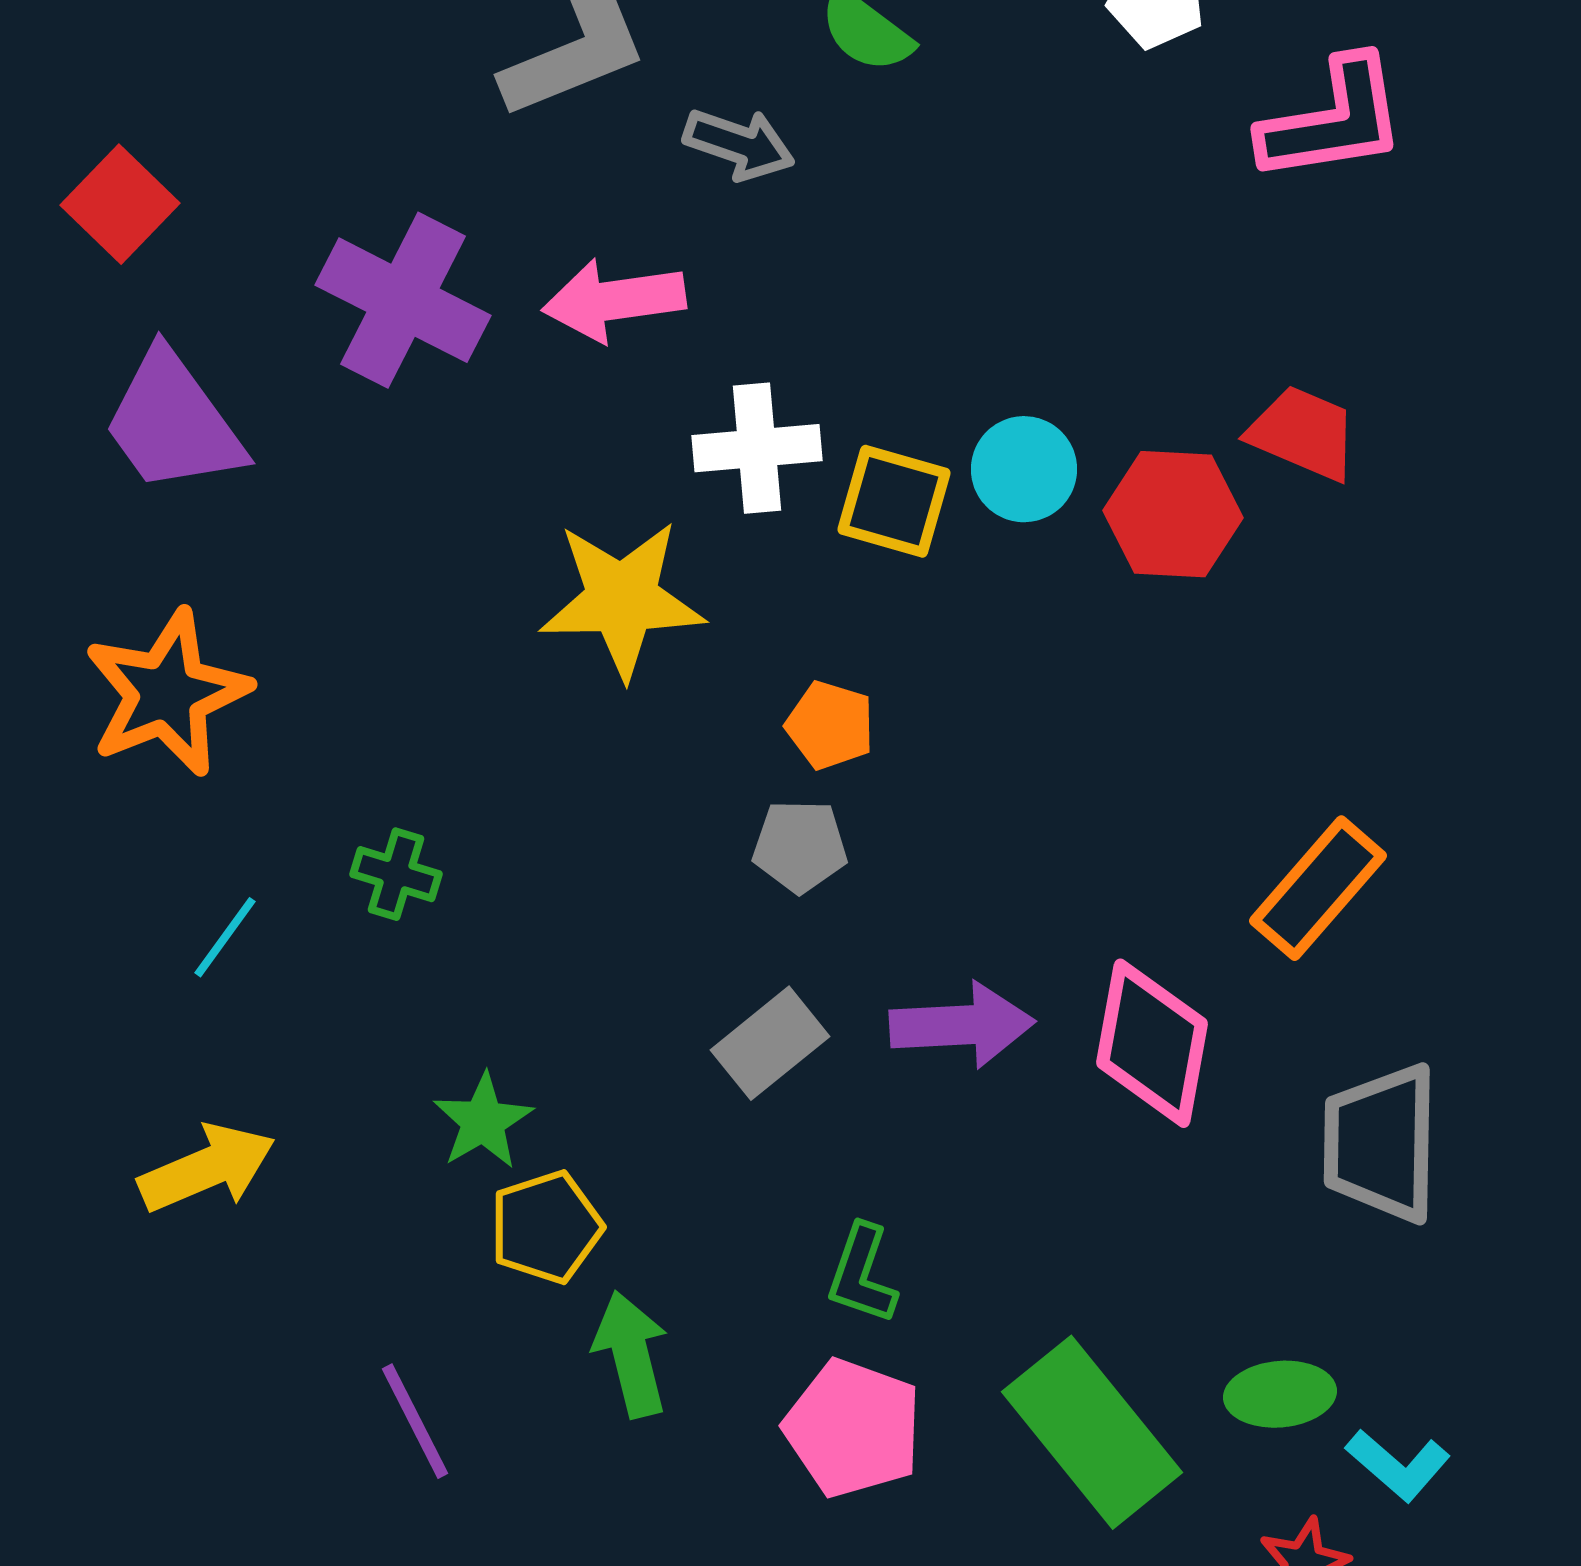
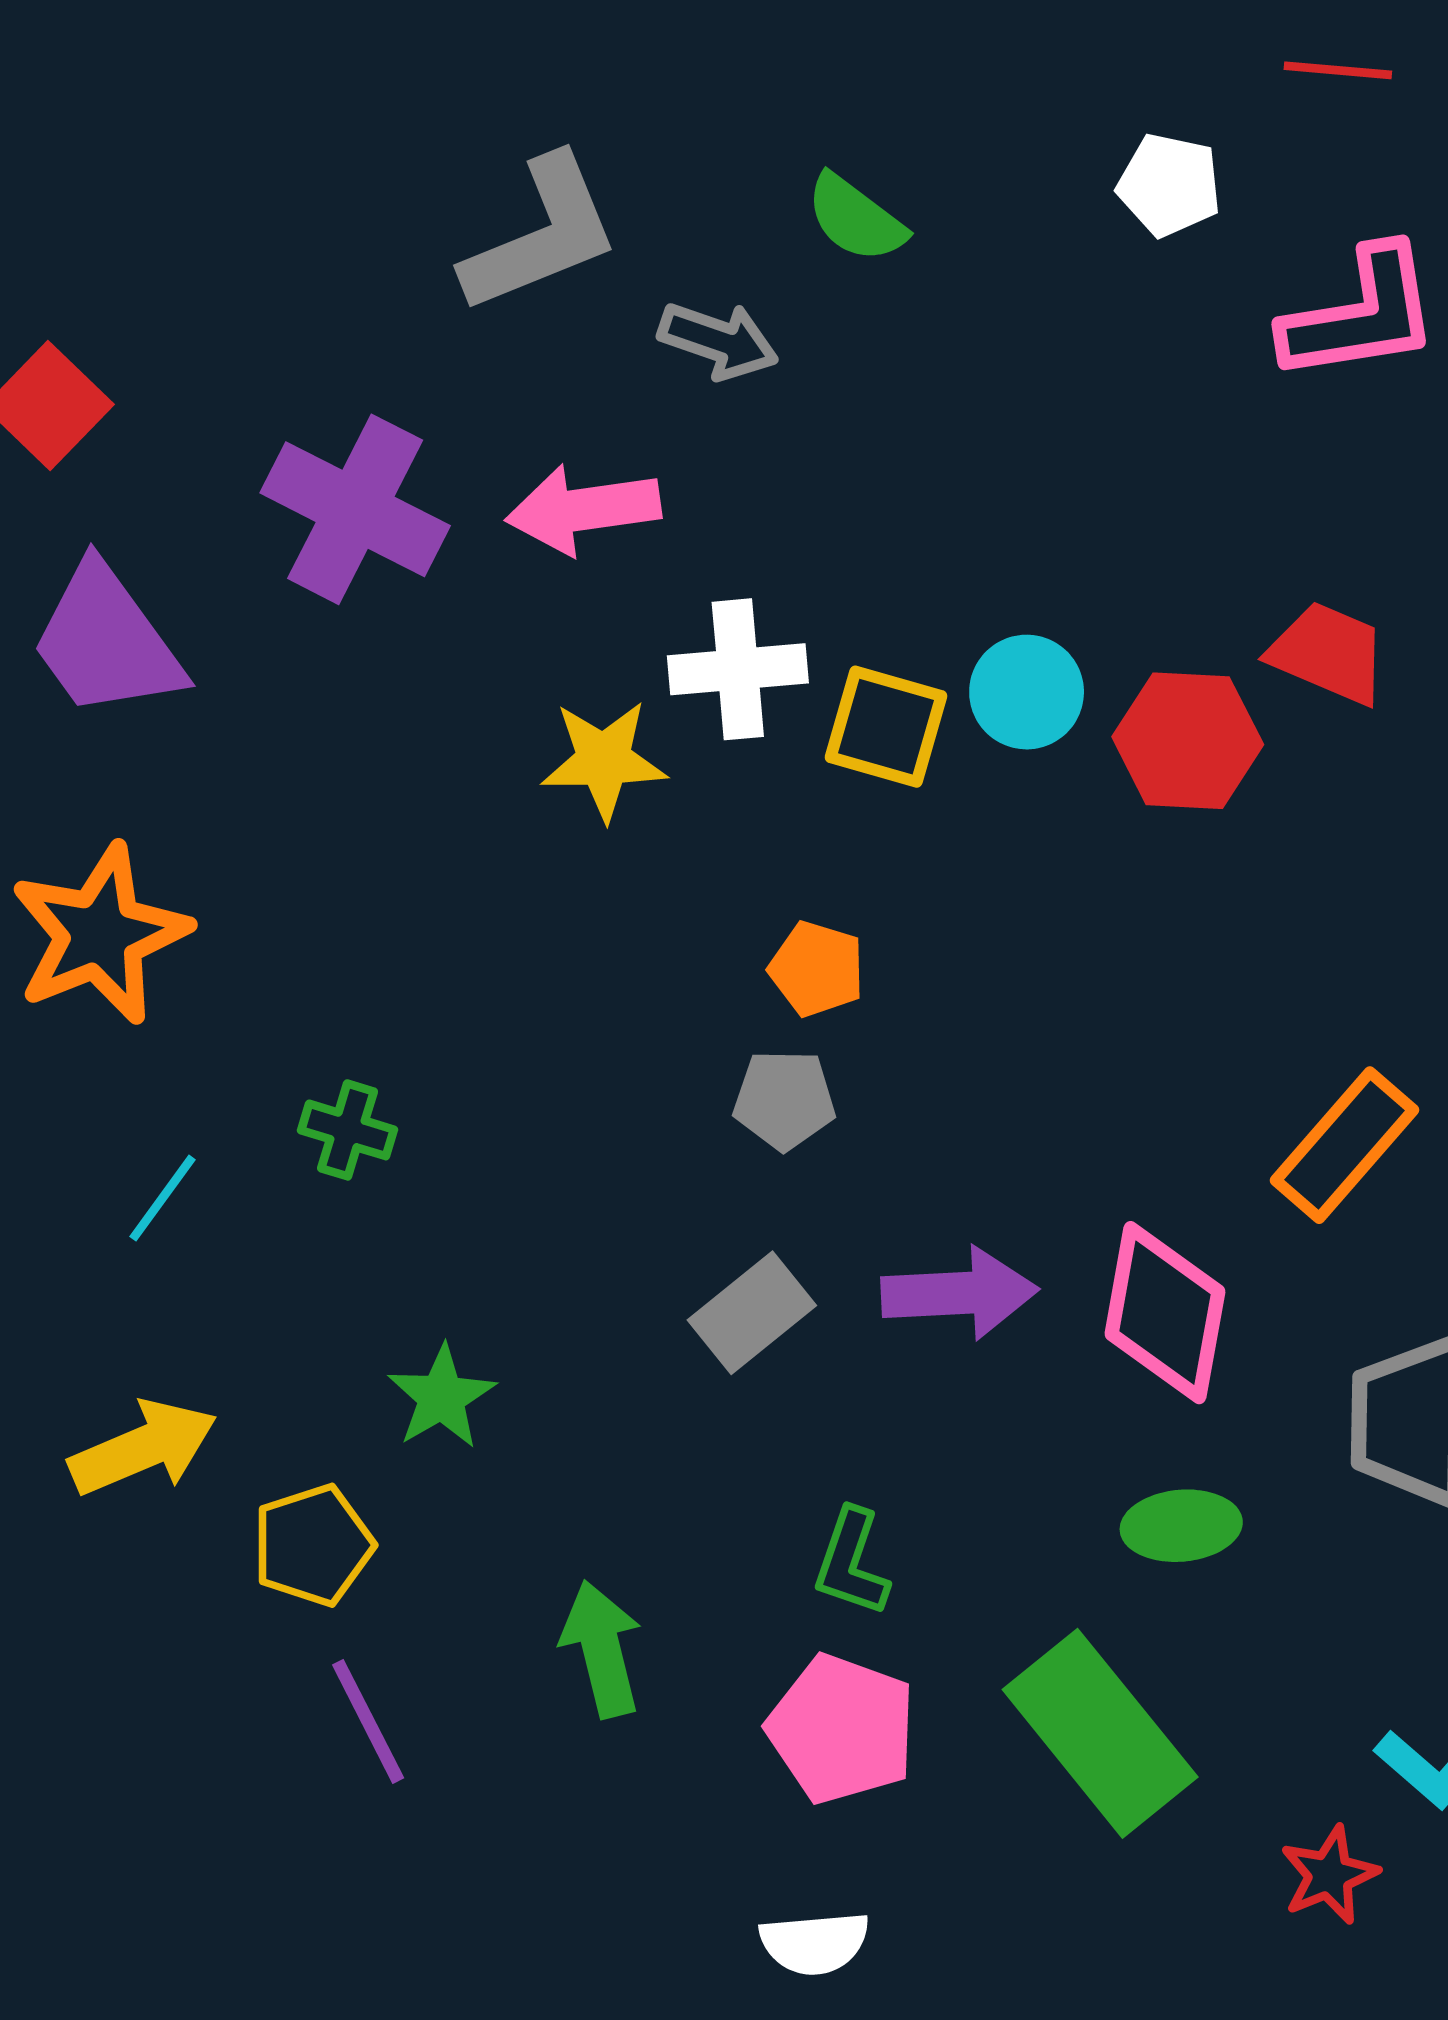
yellow star: (622, 599) -> (604, 760), moved, size x0.7
yellow pentagon: (546, 1227) -> (313, 1545), moved
green ellipse: (1280, 1394) -> (1181, 1526), moved

